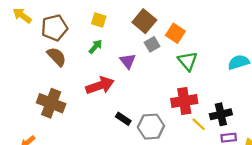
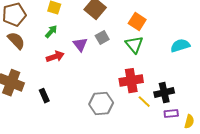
orange square: (175, 33) -> (137, 22), moved
gray square: (152, 44) -> (102, 38), moved
red arrow: (100, 85) -> (55, 57), moved, size x0.7
black rectangle: (123, 119) -> (44, 96), moved, turned 32

